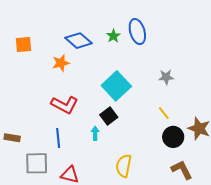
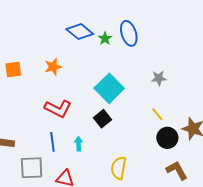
blue diamond: (78, 41) -> (80, 32), moved
orange square: (24, 45) -> (13, 69), moved
cyan arrow: (95, 133) -> (79, 144), moved

